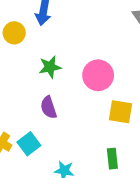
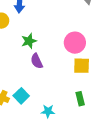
pink circle: (98, 75) -> (75, 43), moved
purple semicircle: (49, 107) -> (37, 61), moved

